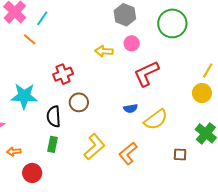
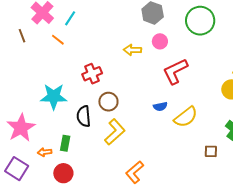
green rectangle: (52, 144) -> (65, 143), moved
yellow L-shape: (94, 147) -> (115, 132), moved
orange L-shape: (128, 153) -> (135, 172), moved

